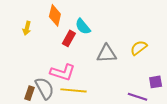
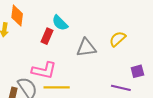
orange diamond: (55, 15) -> (17, 16), moved

